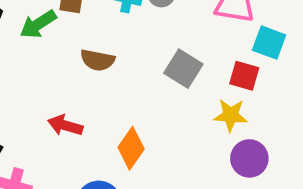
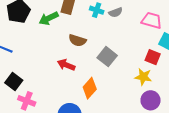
gray square: (183, 69) -> (107, 57), moved
red arrow: (65, 125) -> (66, 65), moved

